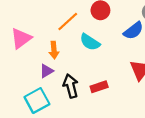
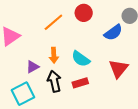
cyan semicircle: (90, 42) -> (81, 59), moved
orange arrow: (54, 50) -> (54, 55), moved

